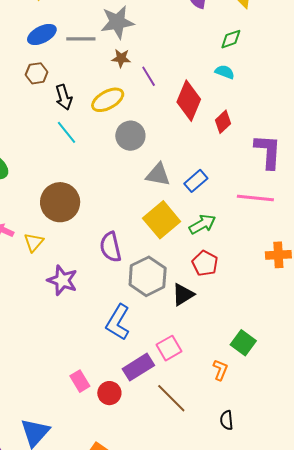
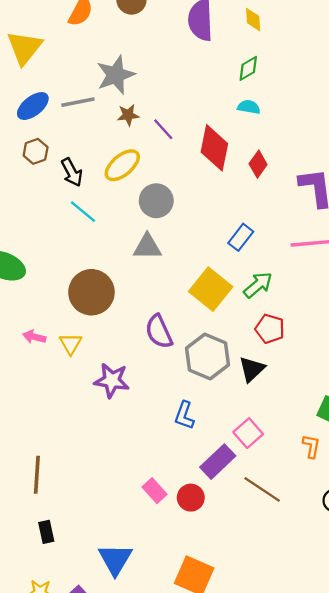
gray triangle: (158, 175) -> (147, 247), moved
blue L-shape: (118, 322) -> (184, 415), size x0.7

